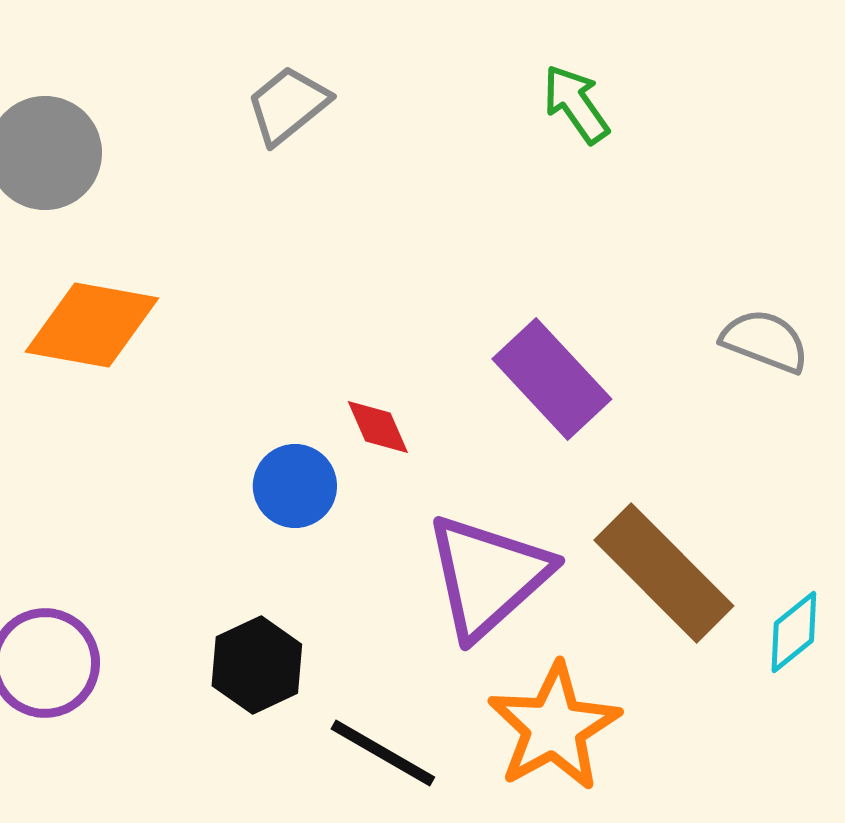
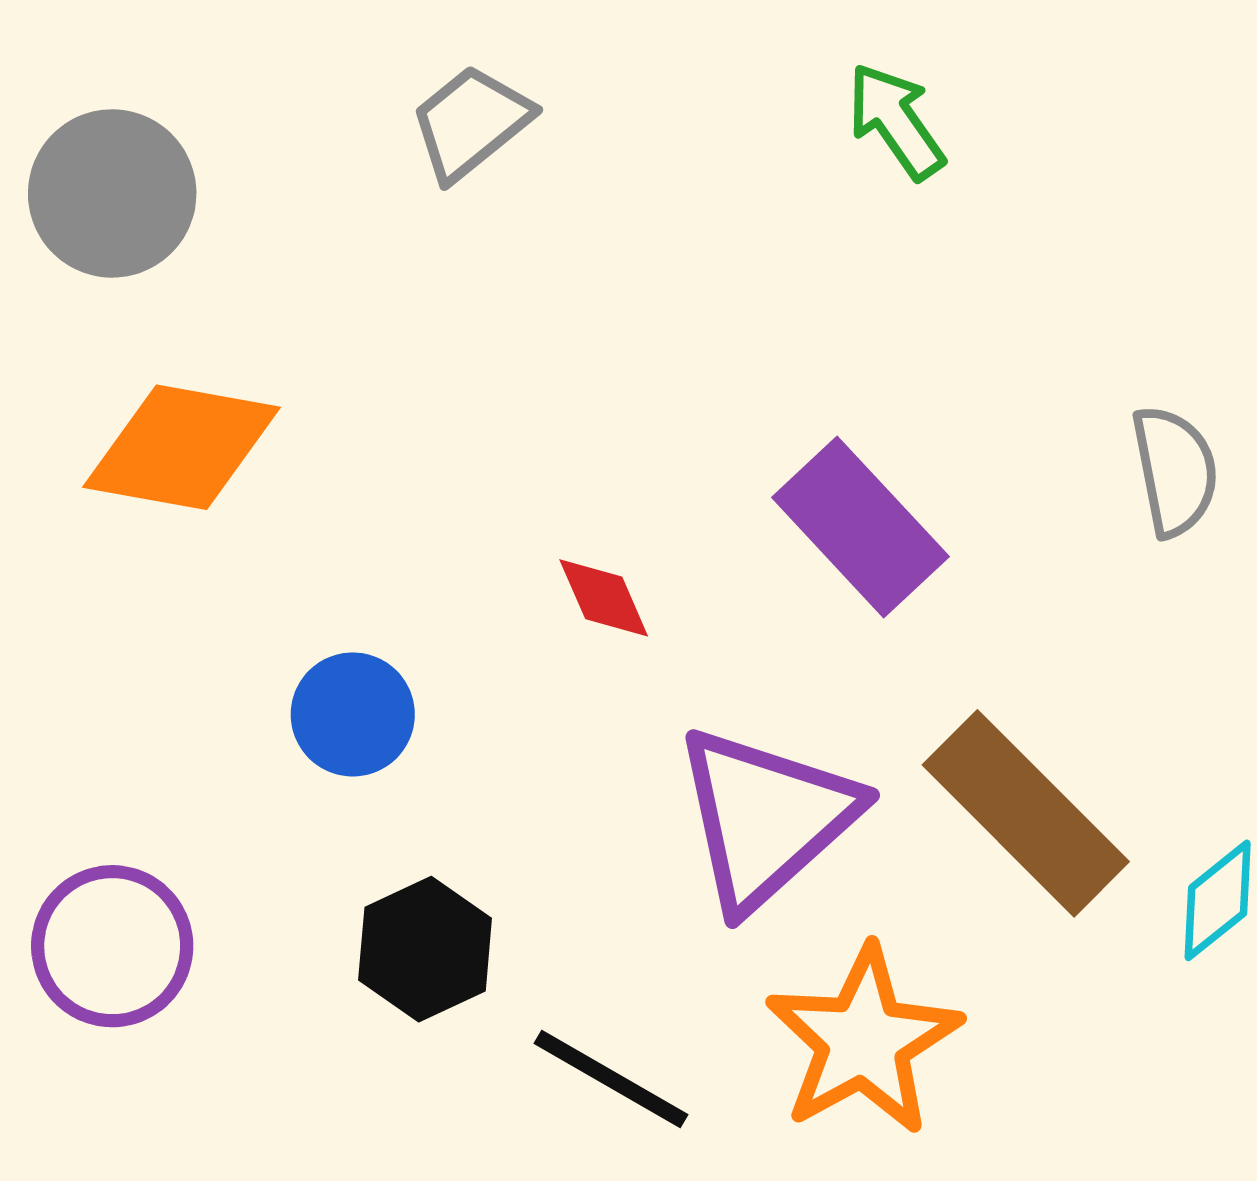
gray semicircle: (765, 341) -> (1175, 471), turned 58
blue circle: (295, 486) -> (353, 714), moved

